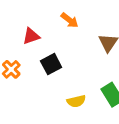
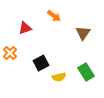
black square: (51, 64) -> (41, 63), moved

